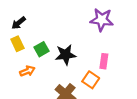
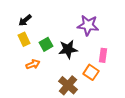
purple star: (102, 20) -> (88, 25), moved

